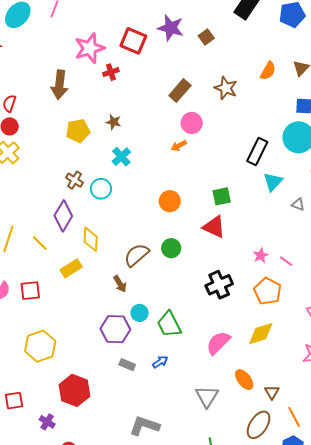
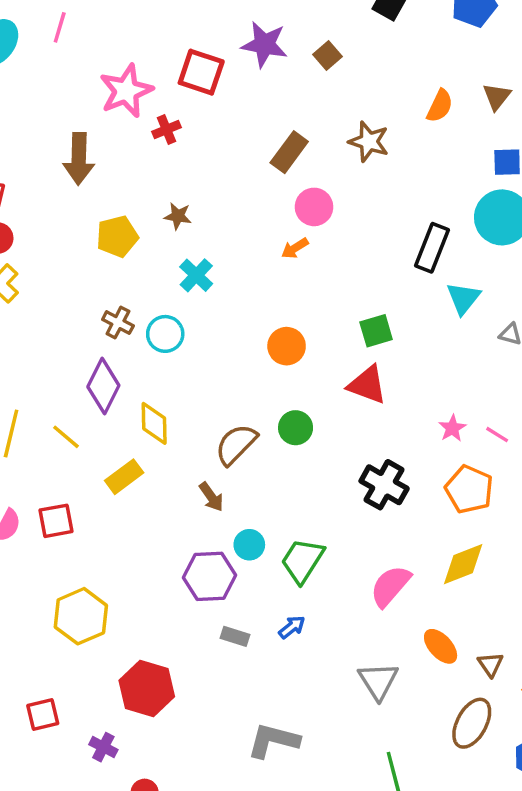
black cross: (219, 285) -> (384, 485), turned -32
green trapezoid: (169, 324) -> (302, 561), turned 64

